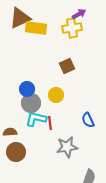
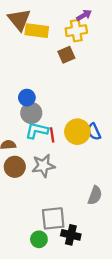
brown triangle: (20, 18) -> (19, 20), turned -45
brown square: (67, 66) -> (66, 55), moved
yellow circle: (56, 95) -> (77, 132), moved, size x1.5
gray star: (67, 147) -> (43, 166), moved

